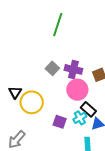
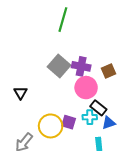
gray square: (52, 68) -> (59, 66), size x1.5
yellow circle: (32, 102) -> (51, 126), moved
cyan cross: (80, 118) -> (90, 117), turned 32

